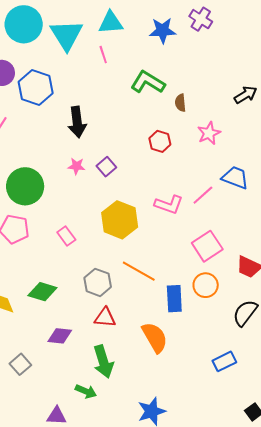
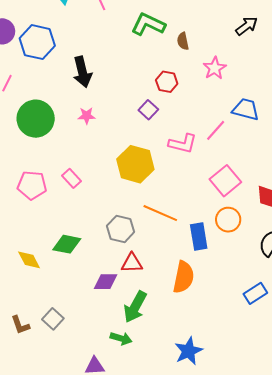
purple square: (106, 167) -> (148, 110), moved
green circle: (25, 186) -> (36, 119), moved
pink rectangle: (66, 236) -> (71, 178), moved
purple diamond: (60, 336) -> (106, 282), moved
orange semicircle: (155, 337) -> (183, 277), turned 48
green arrow: (103, 362) -> (135, 307), turned 52

